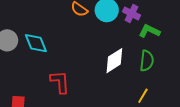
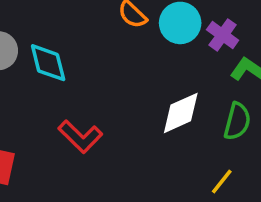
red L-shape: (60, 82) -> (80, 137), turned 130

